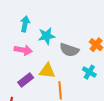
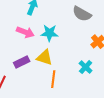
cyan star: (47, 36) -> (49, 33), moved
gray semicircle: (69, 50) -> (82, 14), moved

